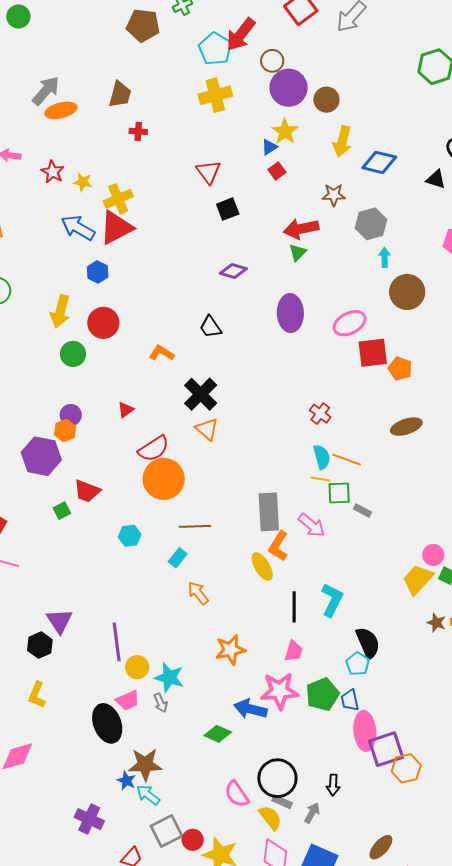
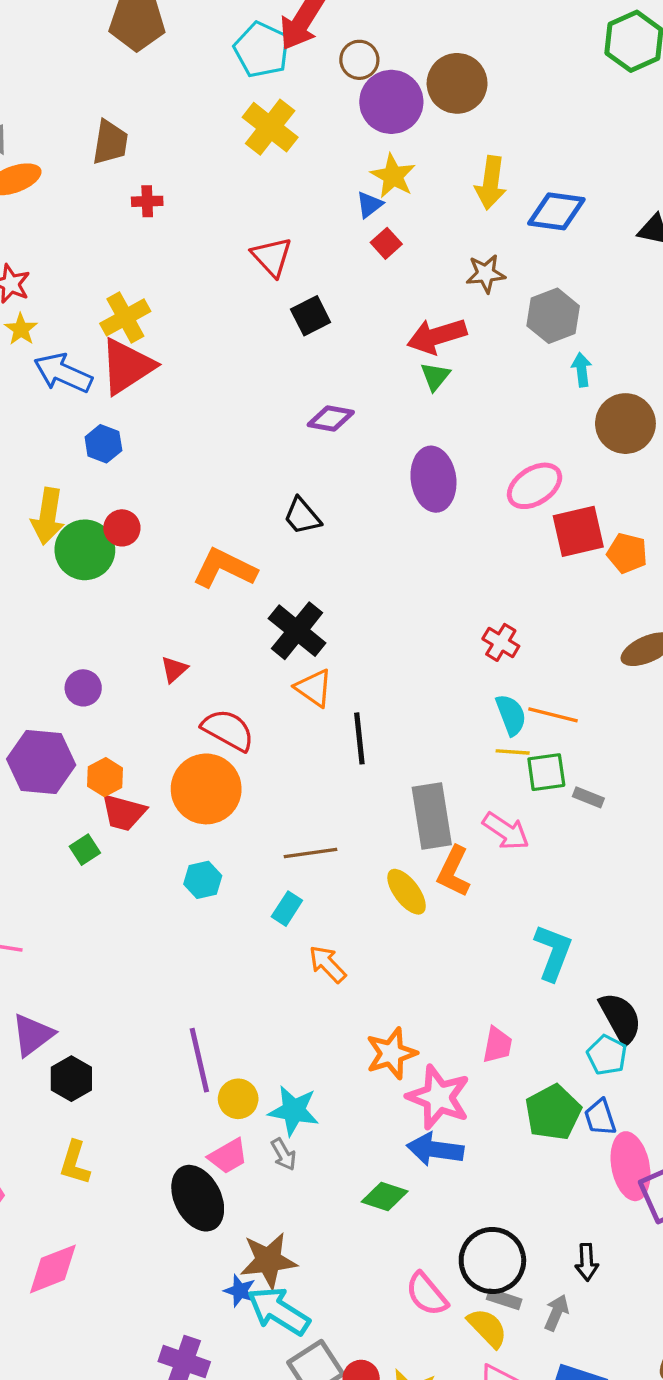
yellow cross: (215, 95) -> (270, 127), turned -32
brown circle: (326, 100) -> (457, 83), moved, size x1.4
yellow star: (83, 182) -> (21, 329), moved, turned 30
red circle: (103, 323) -> (122, 528), size x0.7
orange L-shape: (162, 353) -> (225, 568), size x1.5
green circle: (73, 354) -> (85, 550), moved, size x1.4
orange hexagon: (65, 431) -> (105, 777), moved
red semicircle: (154, 449) -> (228, 730), turned -112
orange circle: (164, 479) -> (206, 789), moved
yellow ellipse: (262, 566) -> (407, 892), moved
black line: (294, 607) -> (359, 738), moved
purple triangle: (59, 621) -> (33, 1035), moved, turned 32
pink star: (279, 691) -> (439, 1097), moved, turned 30
cyan arrow: (148, 795) -> (279, 1311), size x1.5

